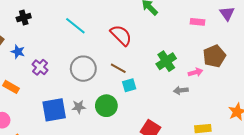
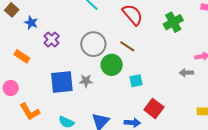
green cross: (166, 61) -> (173, 22), moved
cyan square: (129, 85) -> (136, 81), moved
green circle: (106, 106) -> (112, 65), moved

